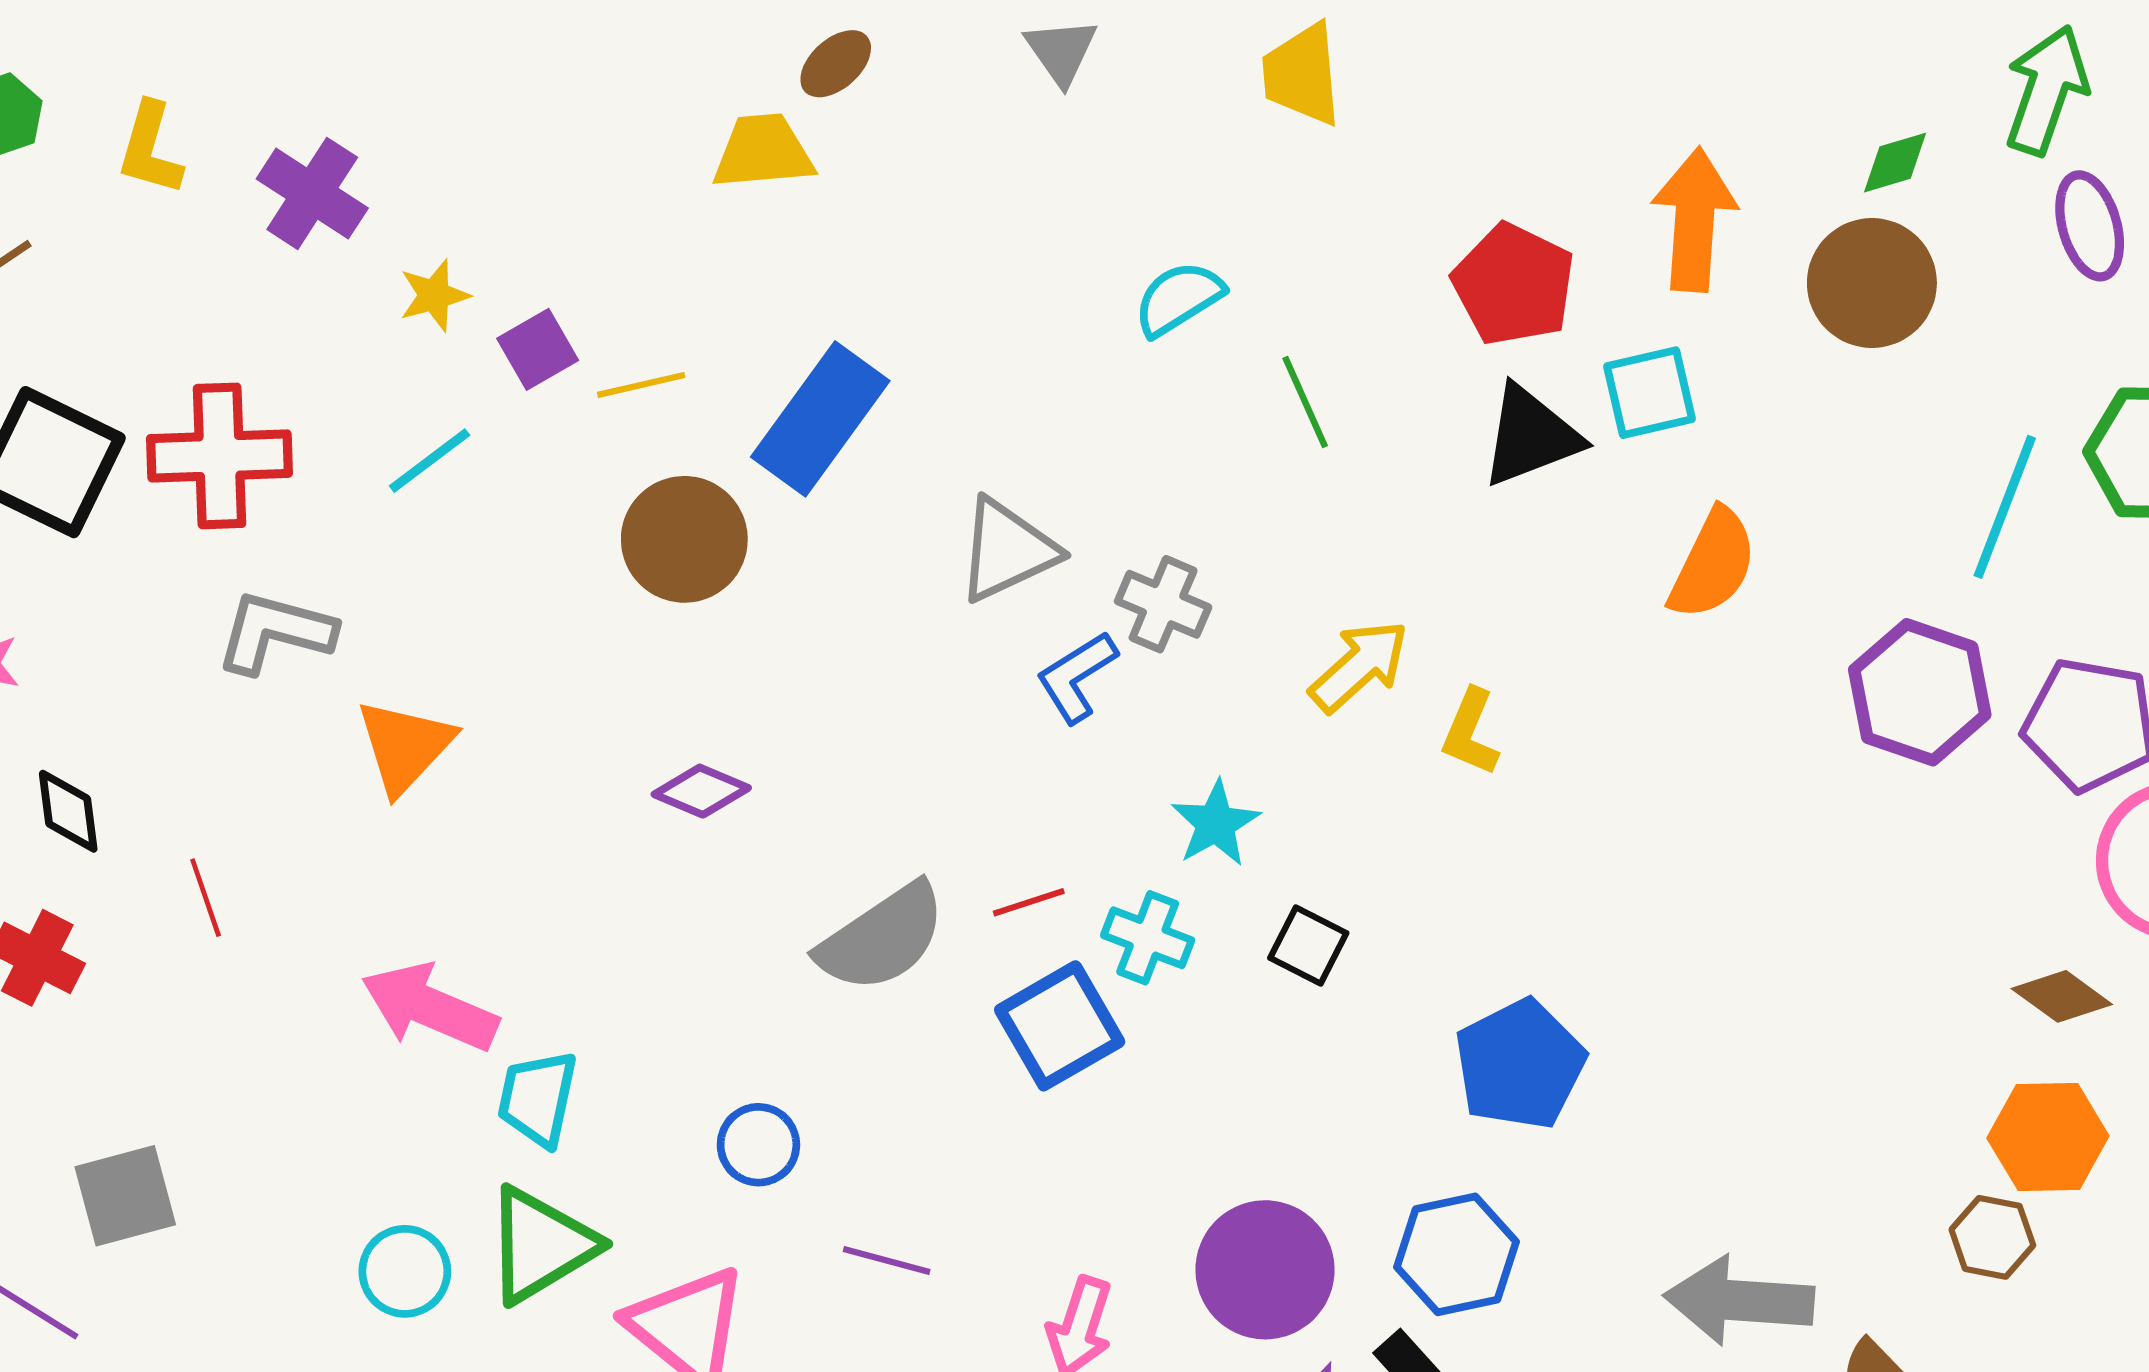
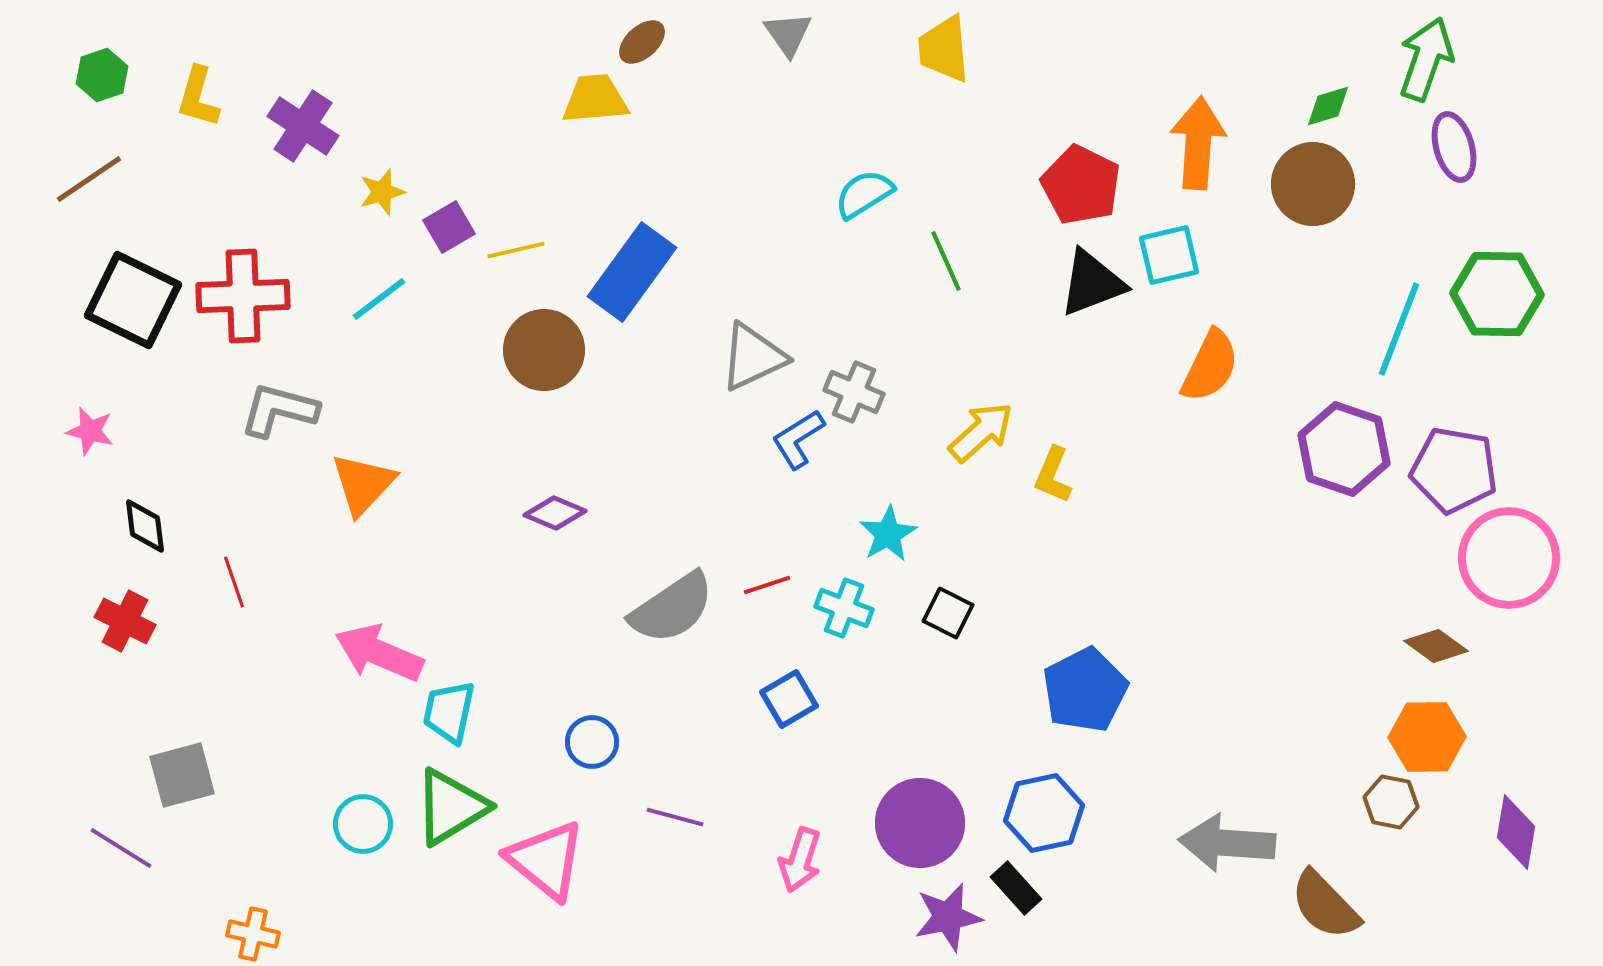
blue square: (1060, 1026) -> (789, 699), moved, size x0.7

